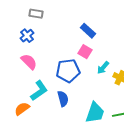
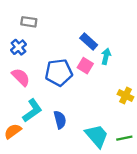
cyan arrow: (103, 68) -> (106, 56), moved, turned 152
blue pentagon: (68, 71) -> (59, 73), moved
cyan trapezoid: (95, 113) -> (97, 136), turned -60

